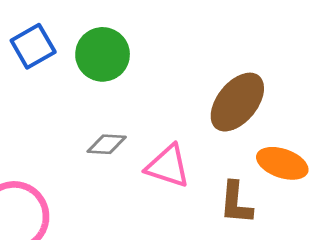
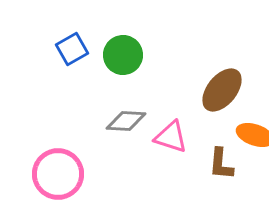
gray diamond: (107, 144) -> (126, 121), size x1.4

